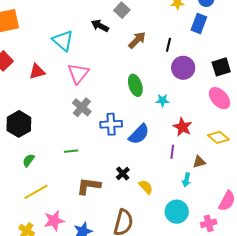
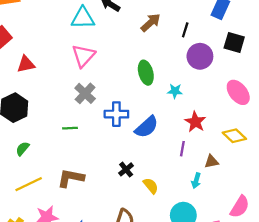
cyan triangle: (63, 41) -> (83, 18), moved, turned -45
black square: (221, 67) -> (234, 43), moved, turned 30
red triangle: (37, 71) -> (26, 64), moved
green line: (71, 151) -> (70, 128), moved
brown L-shape: (89, 186) -> (71, 178), moved

